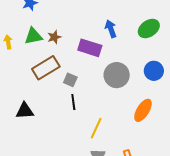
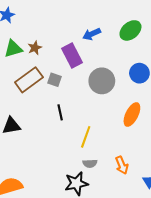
blue arrow: (111, 29) -> (92, 34), turned -90
purple rectangle: (90, 48) -> (72, 55), turned 50
gray square: (70, 80) -> (55, 80), moved

